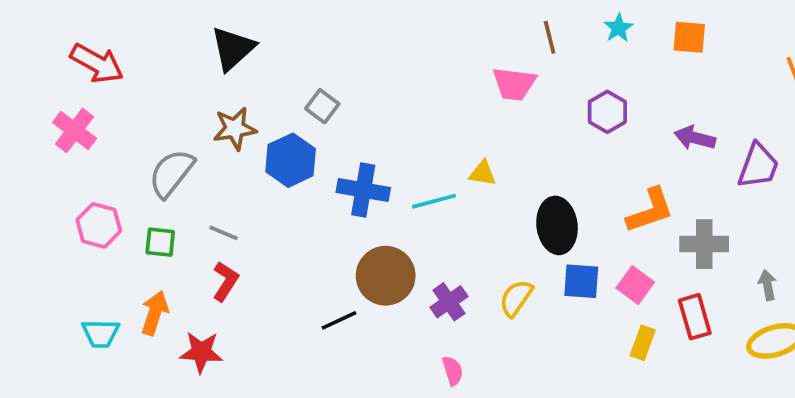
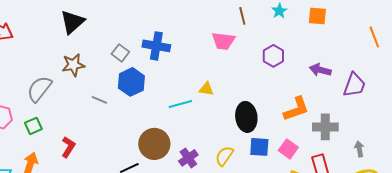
blue hexagon: (291, 160) -> (131, 82), moved
blue cross: (363, 190) -> (156, 46), moved
gray line: (224, 233) -> (99, 100), moved
green square: (160, 242) -> (33, 126), turned -30

